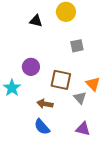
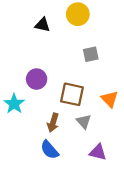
gray triangle: (80, 98) -> (84, 121), moved
brown arrow: (45, 104) -> (53, 123), turned -84

